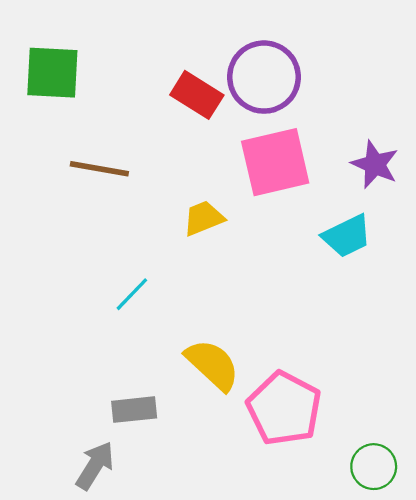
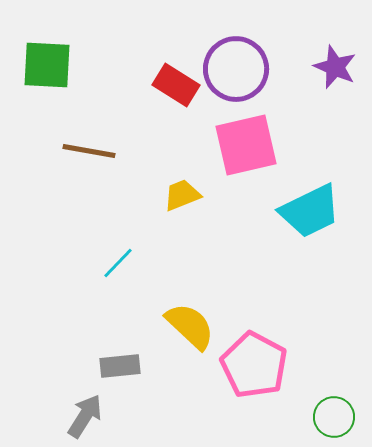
purple star: (375, 164) -> (335, 67), moved
cyan trapezoid: (347, 236) -> (310, 211), size x1.4

